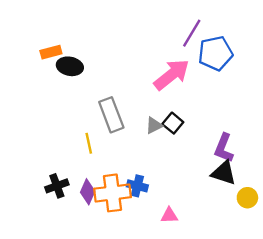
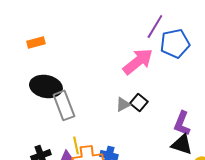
black ellipse: (70, 66) -> (46, 86), moved, size x1.4
gray rectangle: (111, 115) -> (64, 105), moved
yellow line: (89, 143) -> (76, 145), moved

